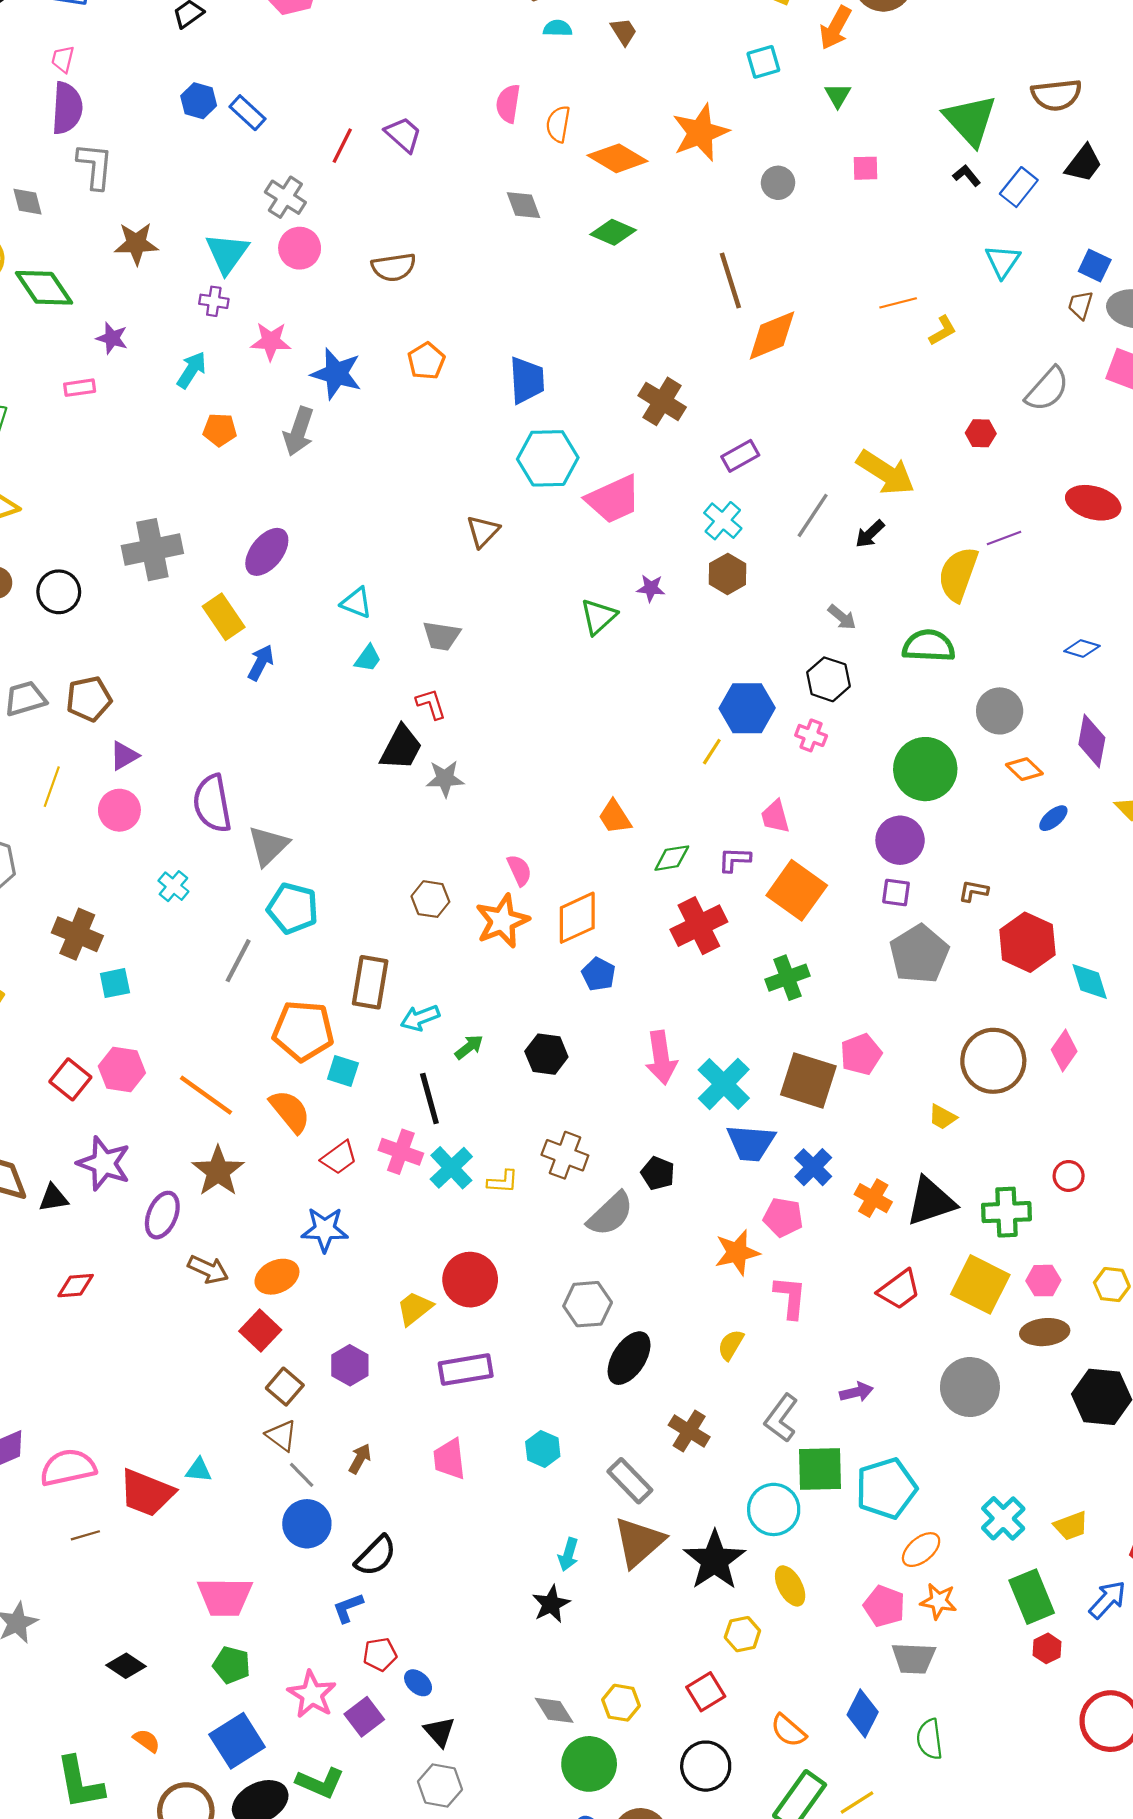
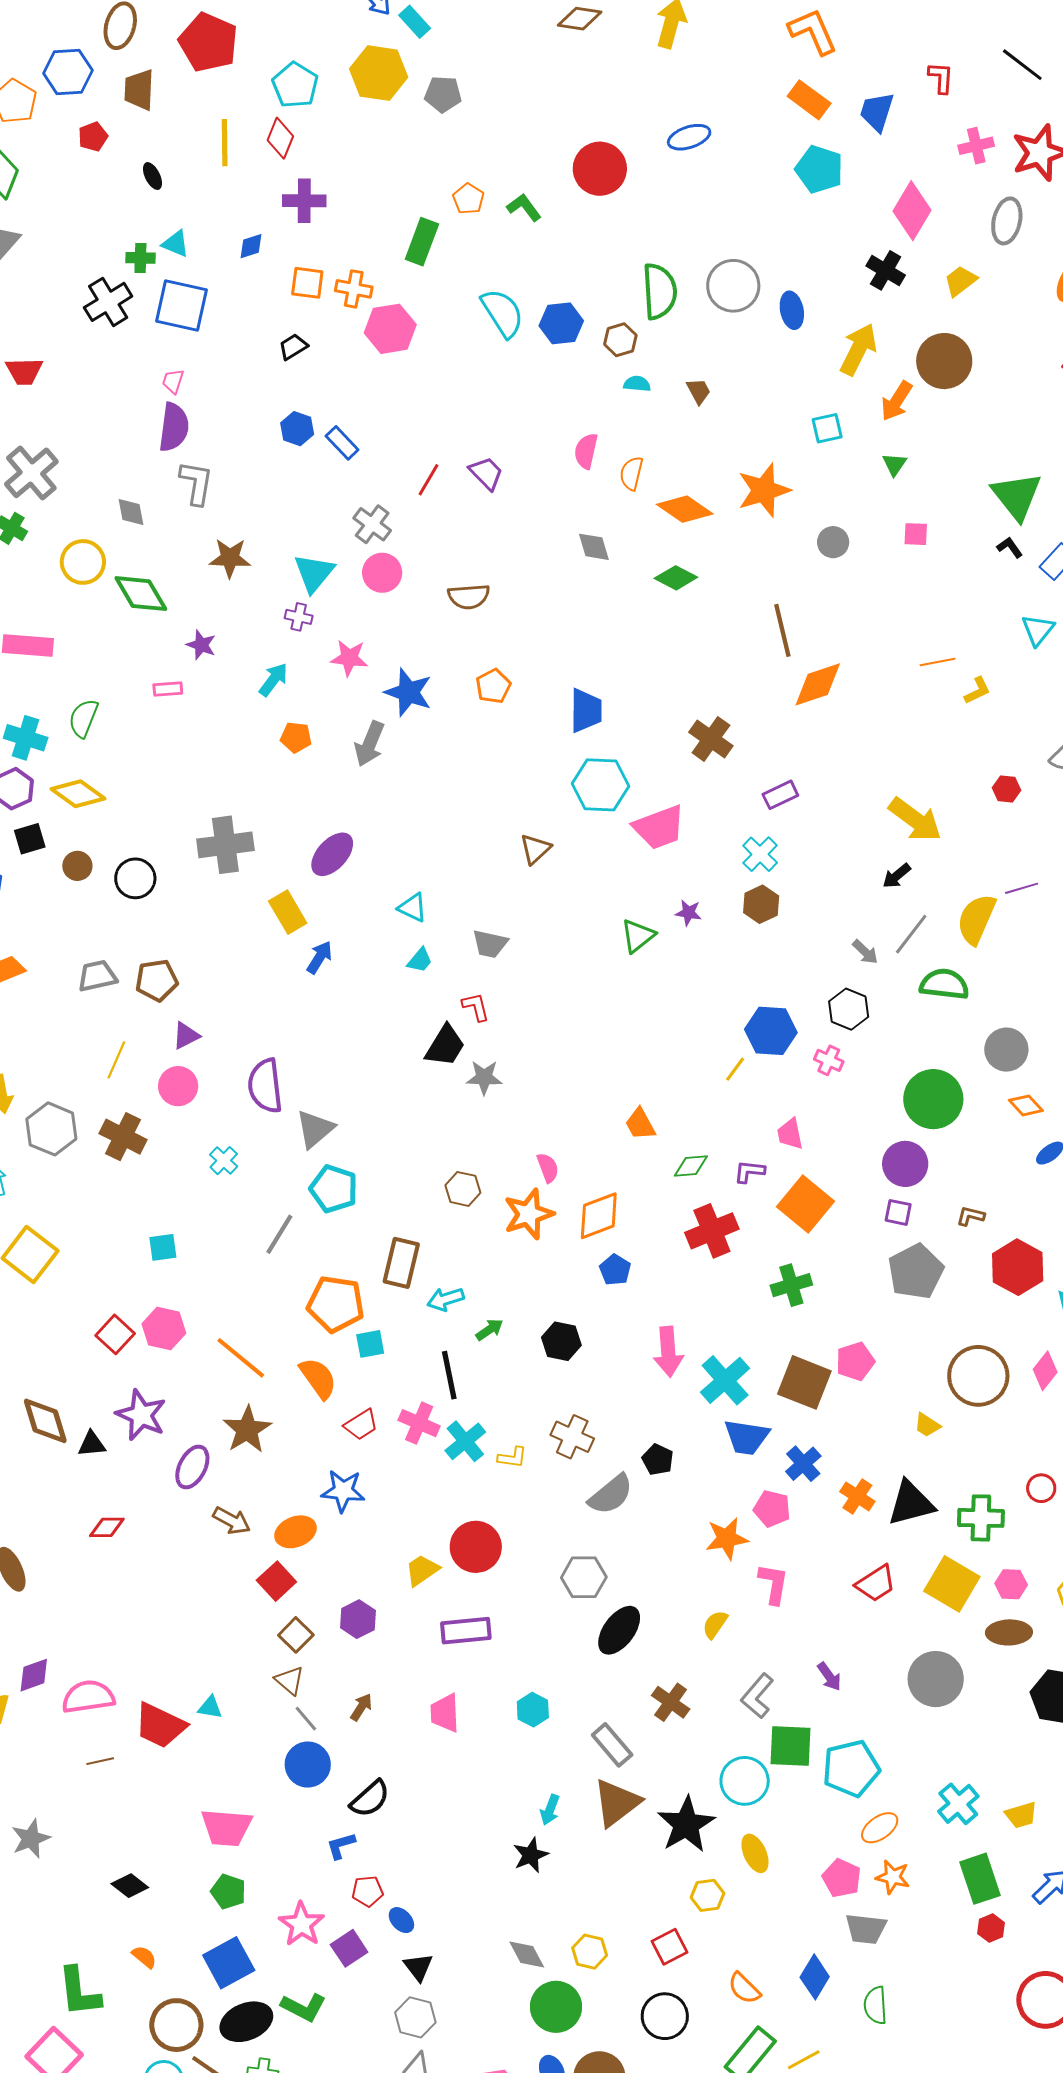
gray line: (813, 515) -> (911, 934), moved
brown cross: (77, 934) -> (123, 1137), moved
cyan square: (343, 1071) -> (370, 1344), turned -32
purple arrow: (856, 1392) -> (829, 1677), turned 64

